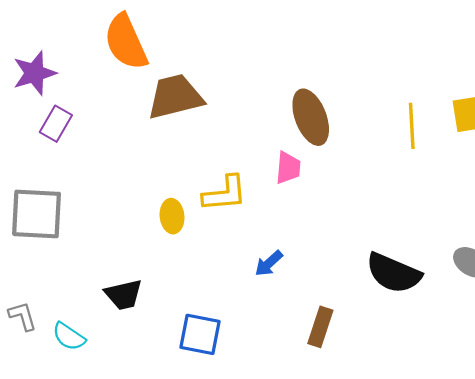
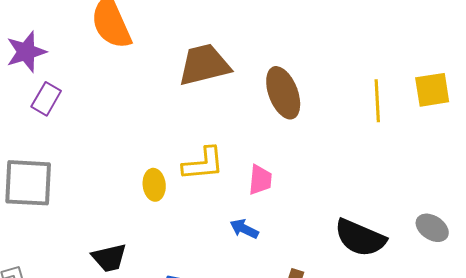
brown trapezoid: (175, 97) -> (204, 65), moved
pink trapezoid: (288, 168) -> (260, 180), moved
blue arrow: (269, 263) -> (244, 229), turned 68

